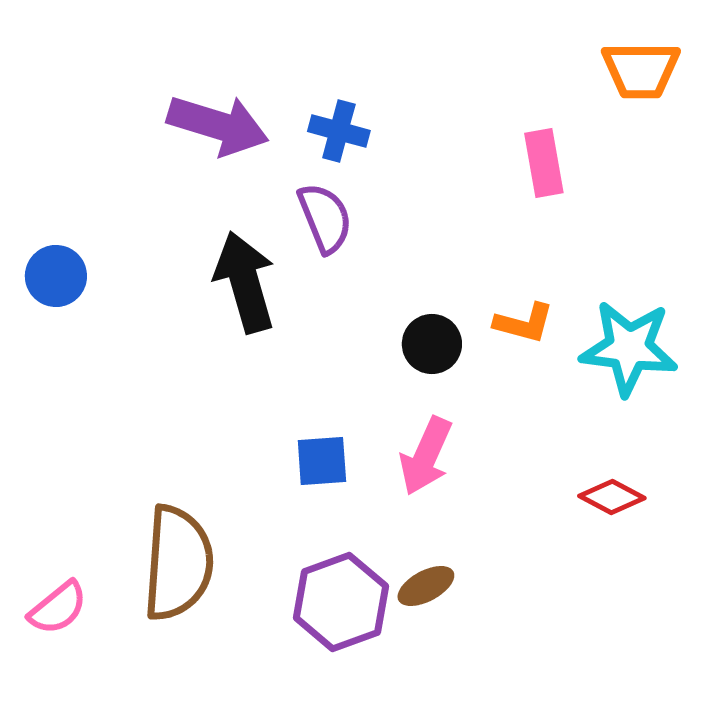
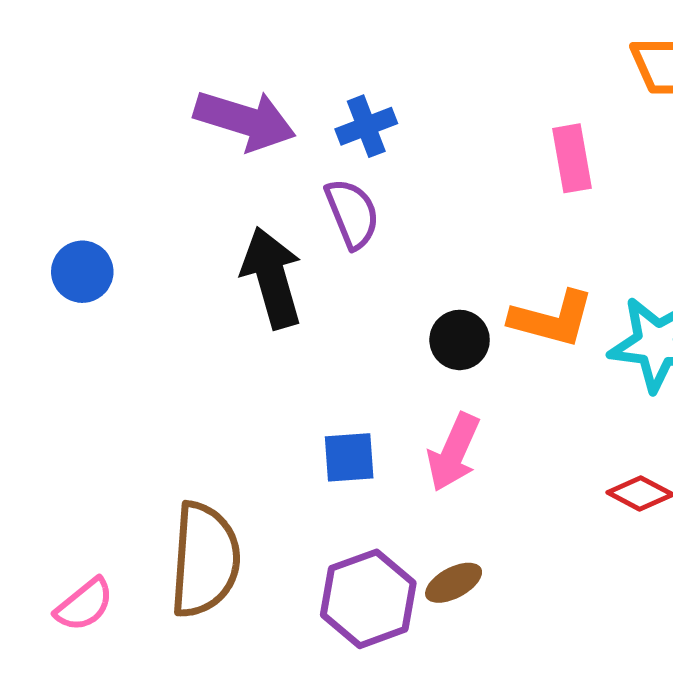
blue cross: (339, 131) -> (366, 126), turned -36
orange L-shape: (524, 323) -> (552, 319), size x1.4

